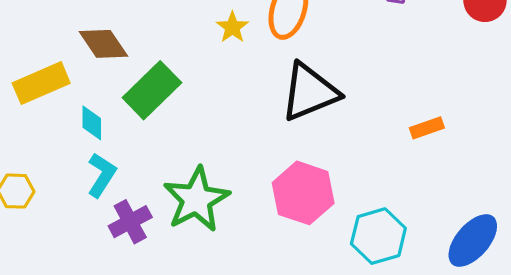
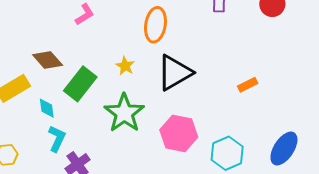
yellow star: (232, 27) -> (125, 66), moved
green star: (196, 199) -> (124, 113), moved

